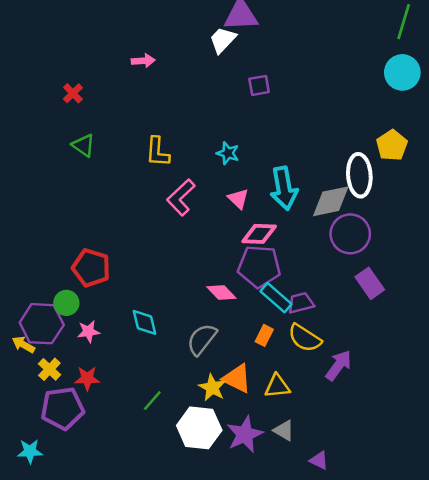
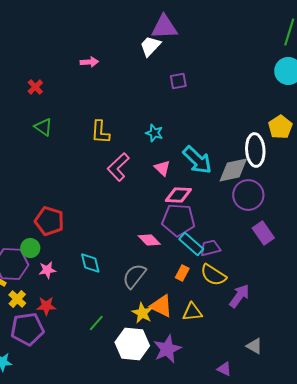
cyan arrow: (284, 188) -> (197, 160), turned -36
gray triangle: (284, 430) -> (254, 346), moved

